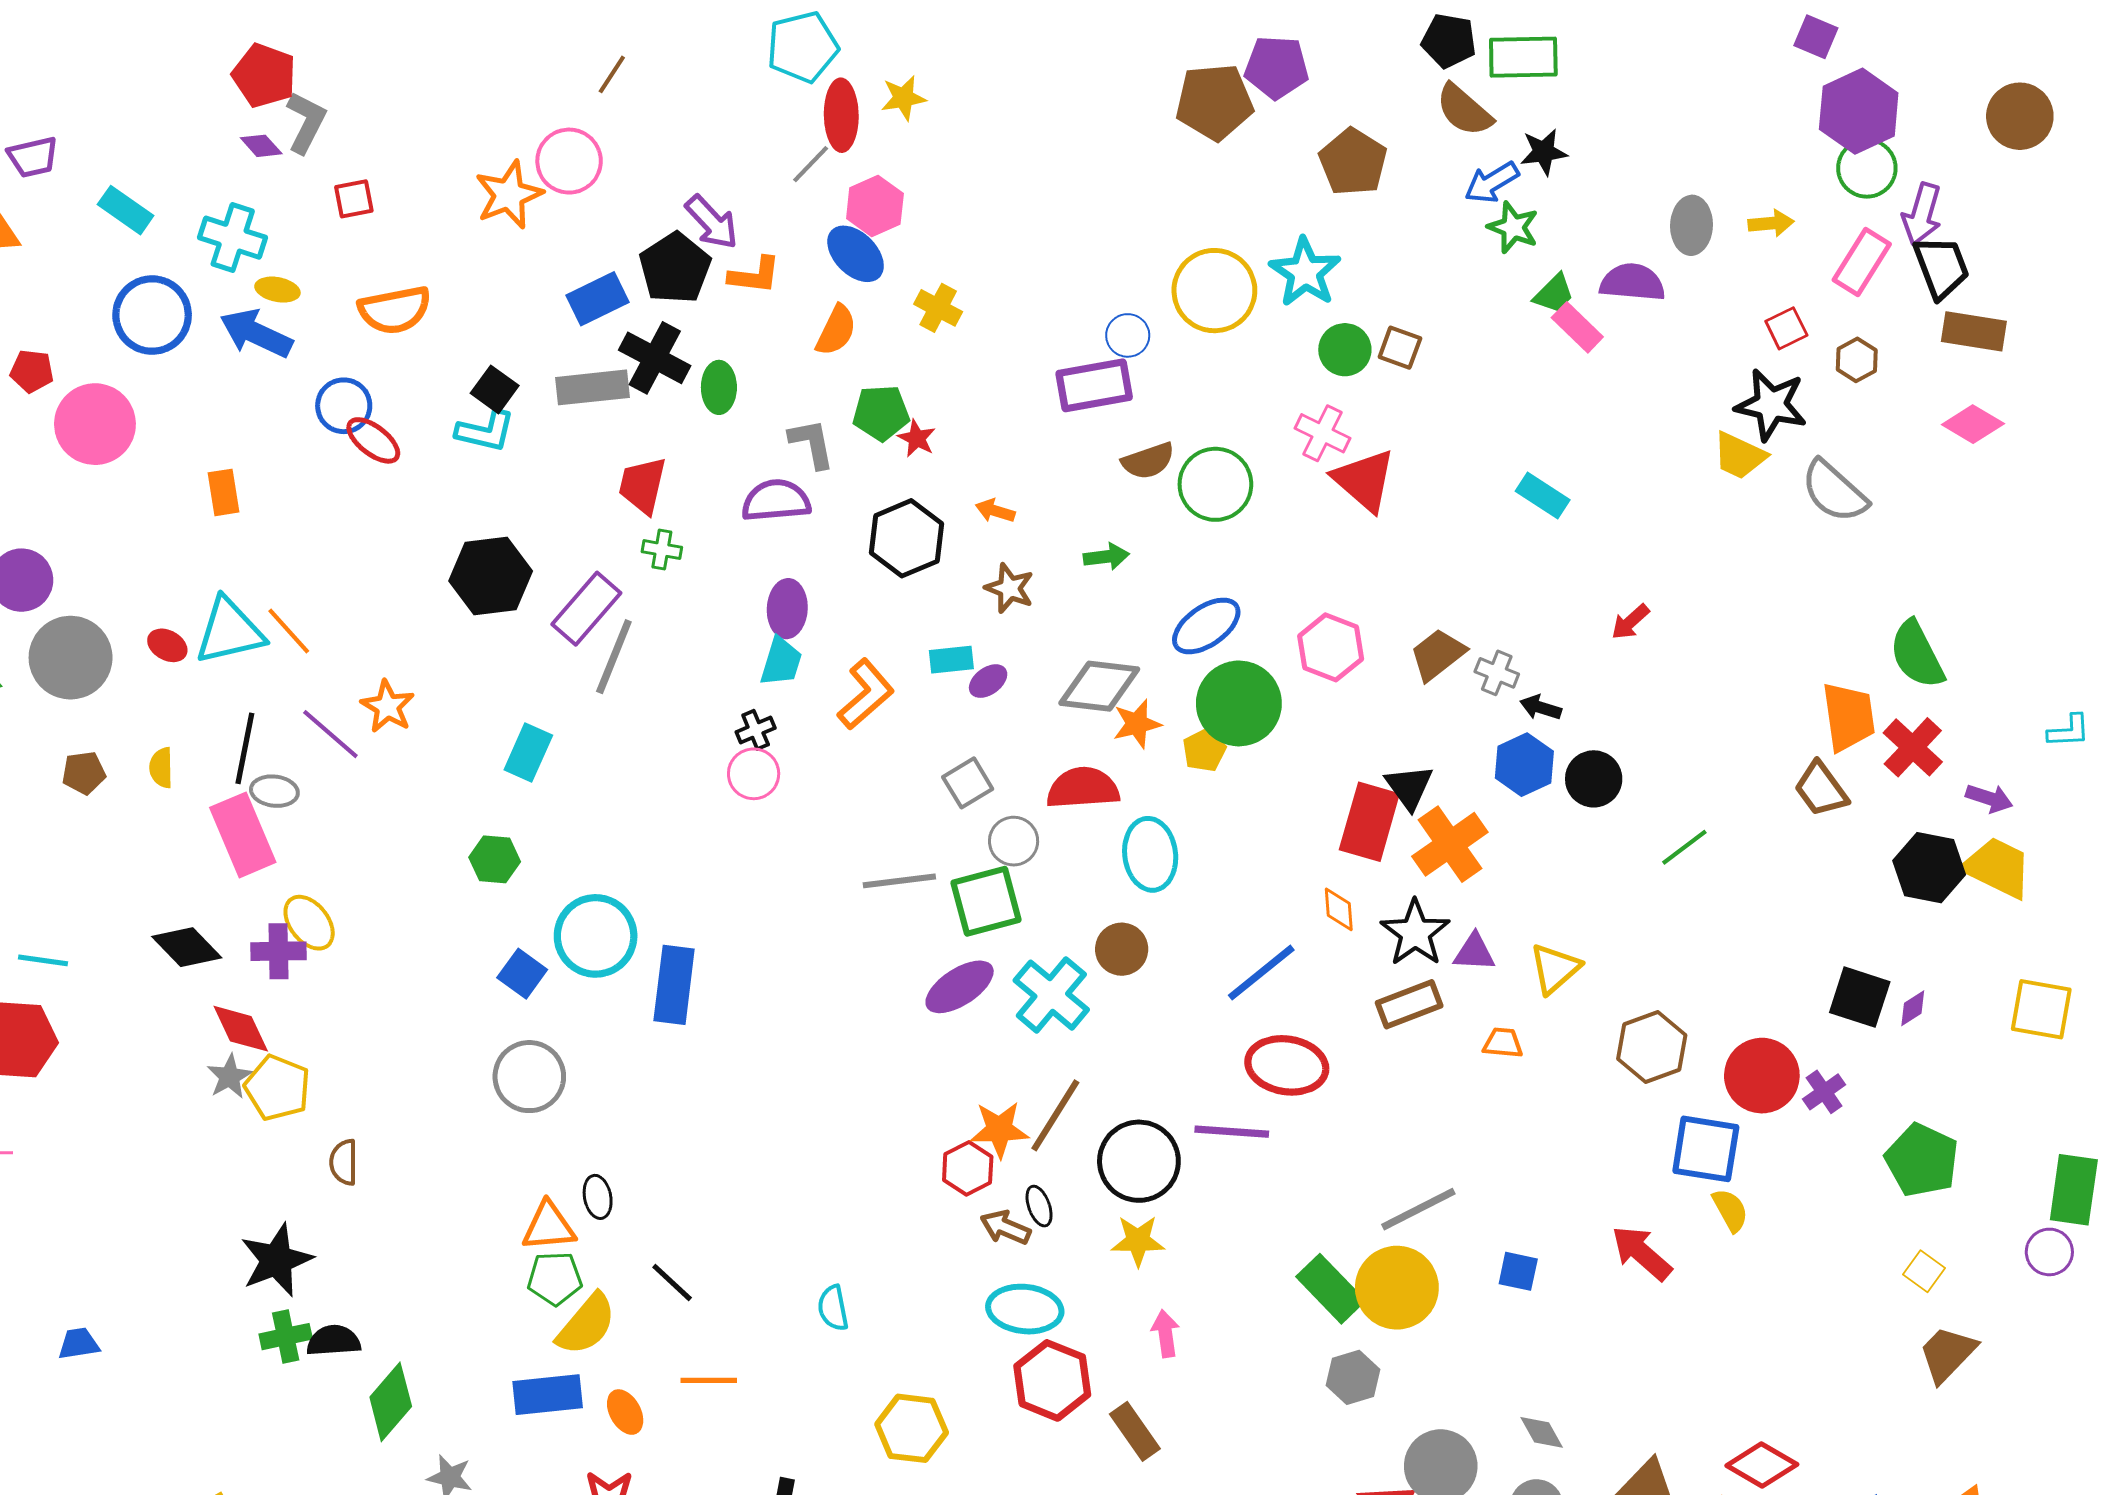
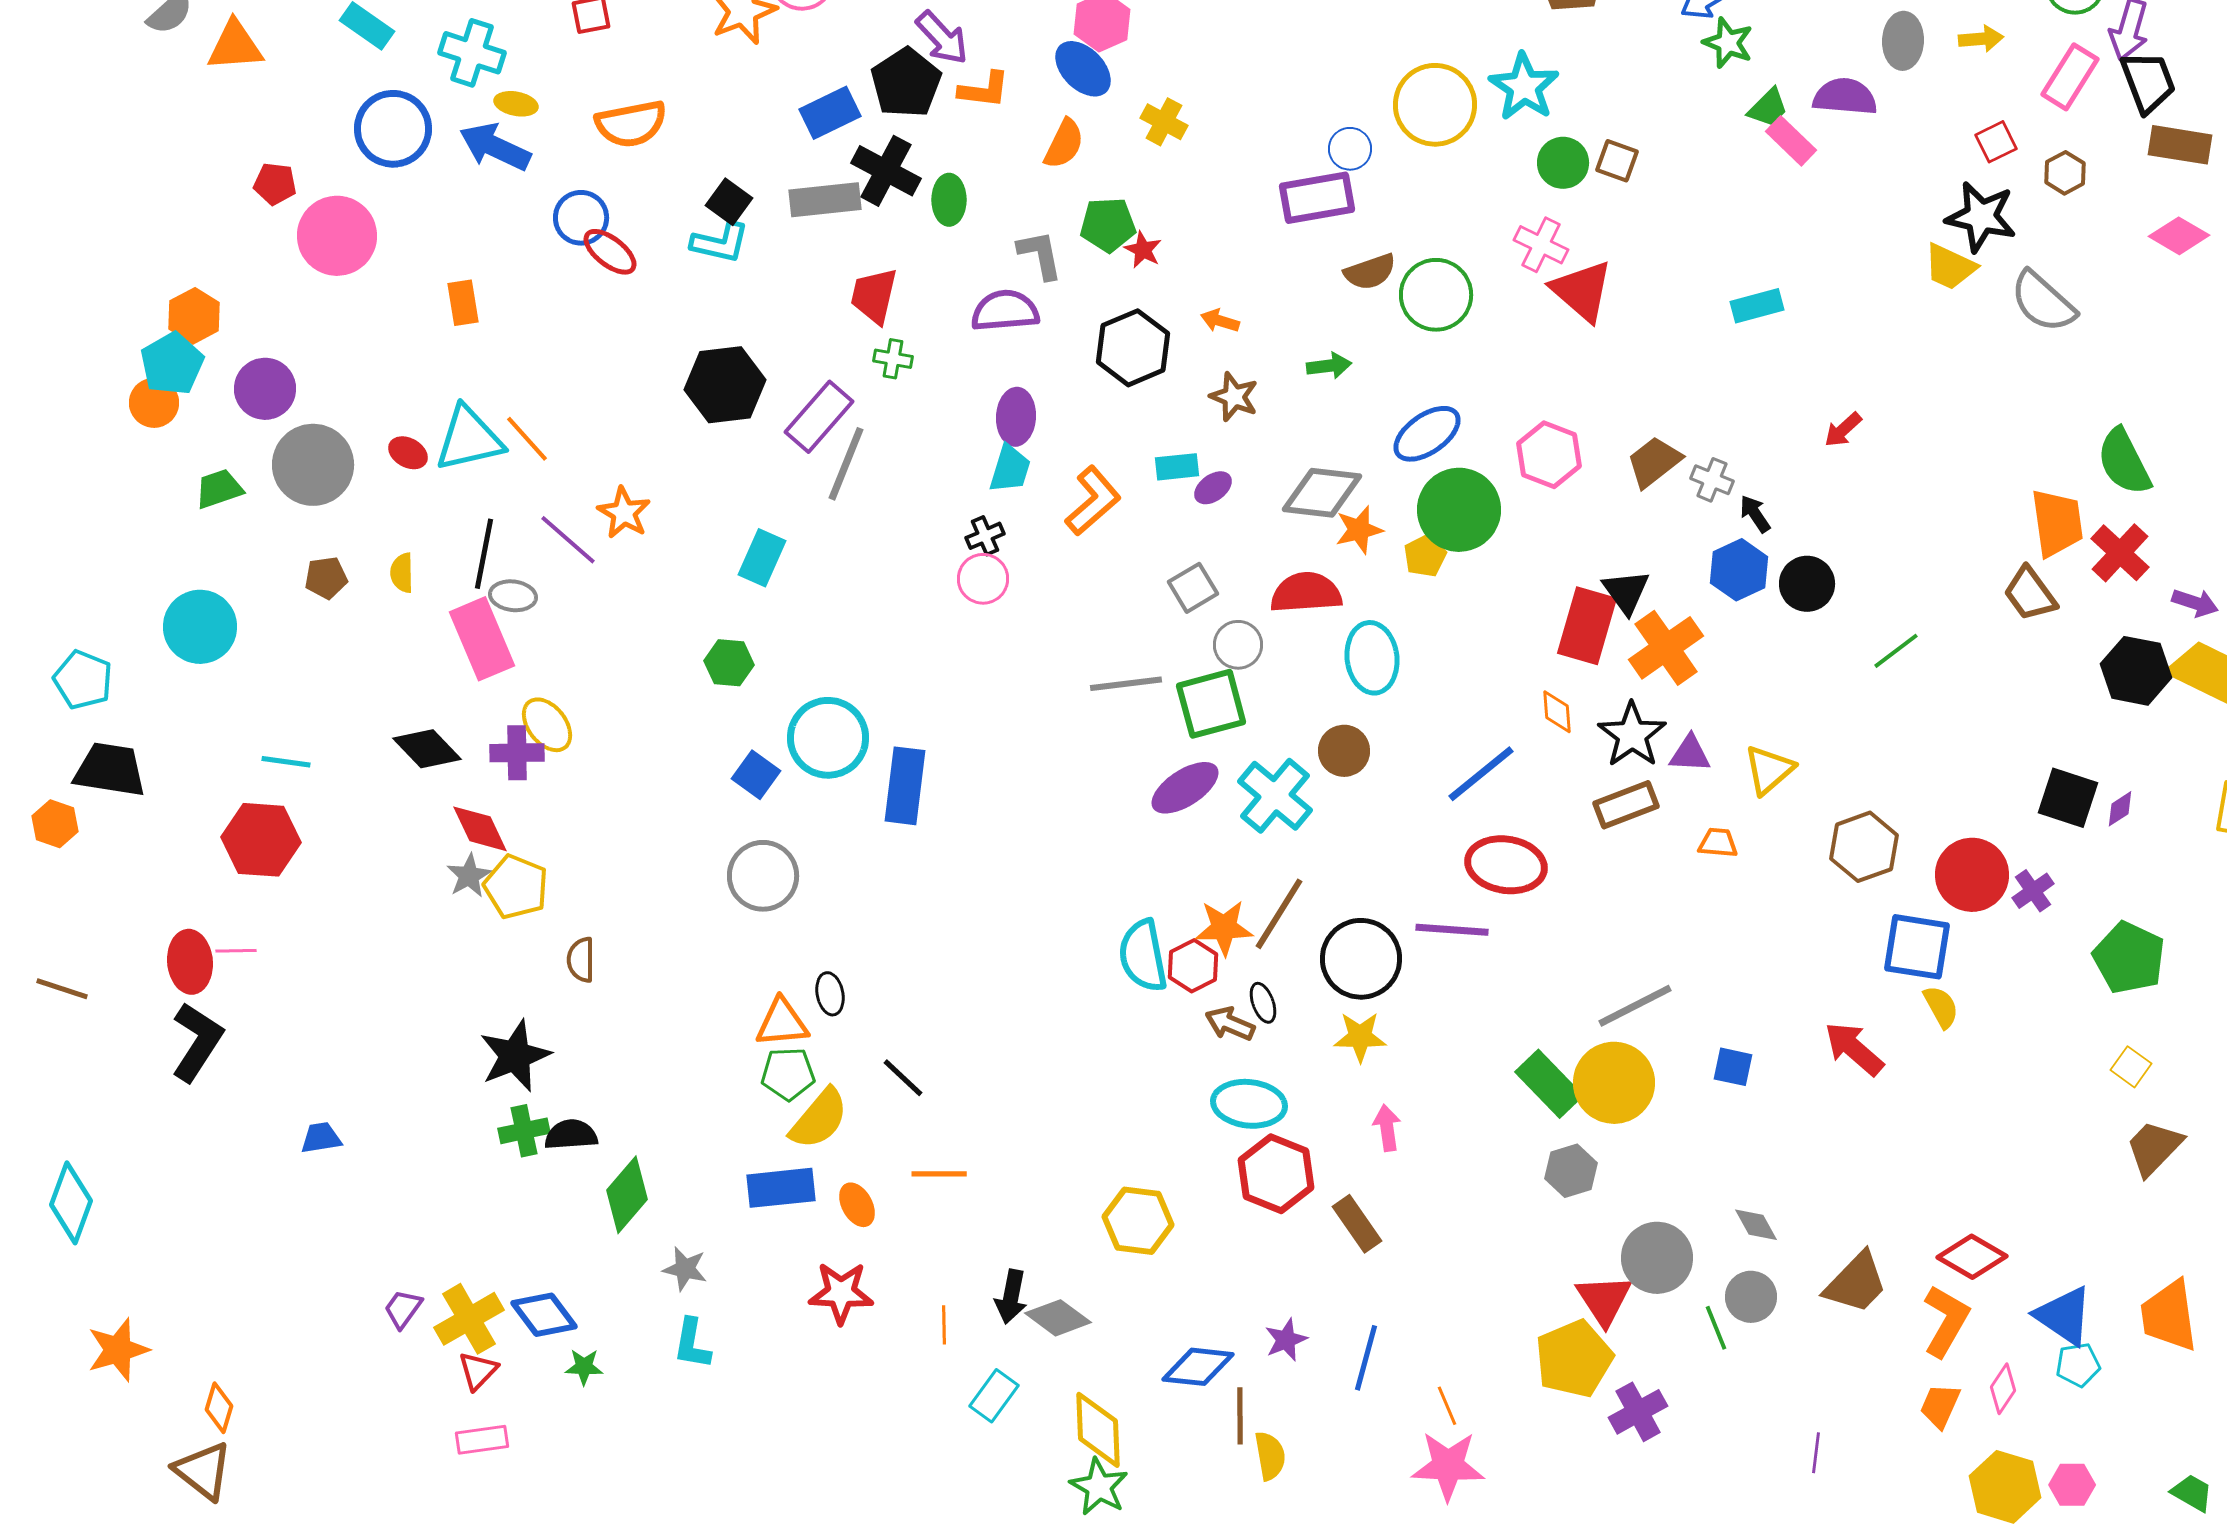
cyan rectangle: (1543, 495) -> (1757, 306), turned -48
black arrow: (1541, 708) -> (1755, 514), turned 39
cyan semicircle: (833, 1308) -> (1143, 956), moved, size x1.6

